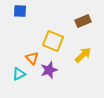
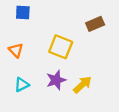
yellow arrow: (83, 55) -> (82, 85), moved
orange triangle: (32, 58) -> (16, 50), moved

